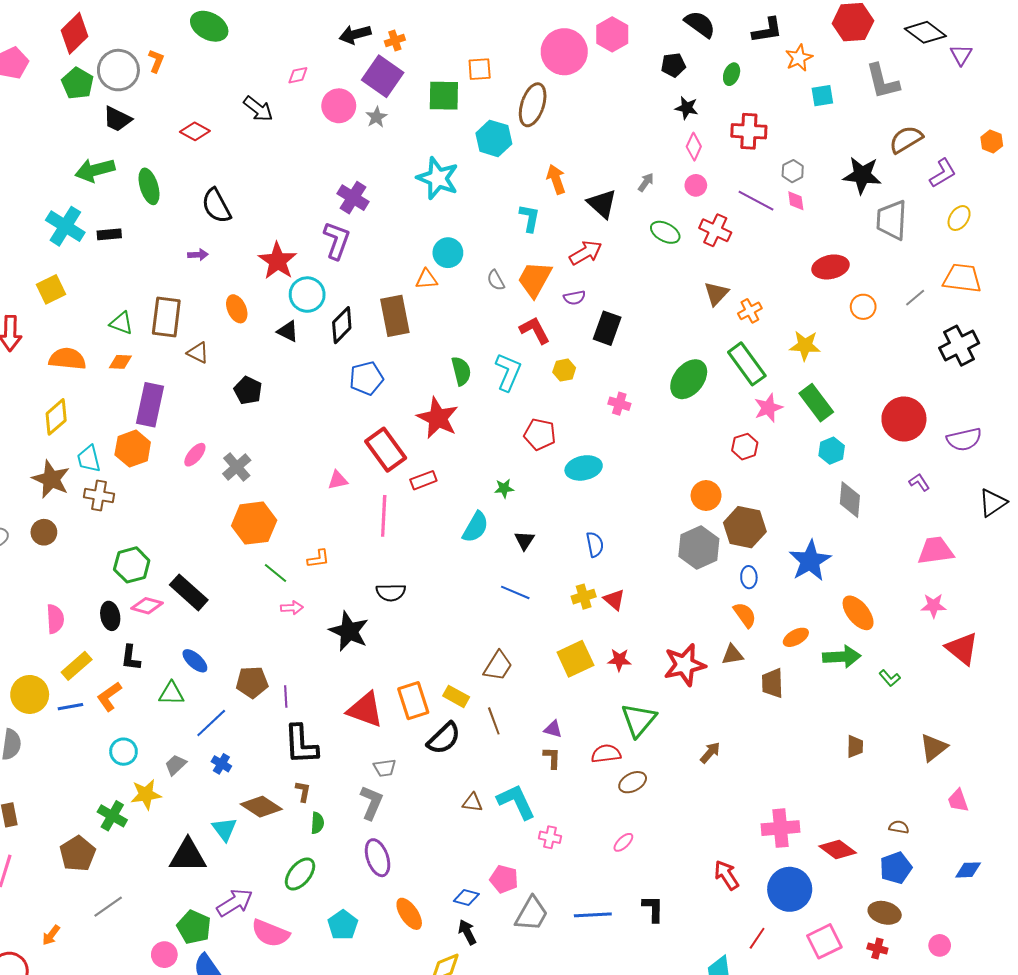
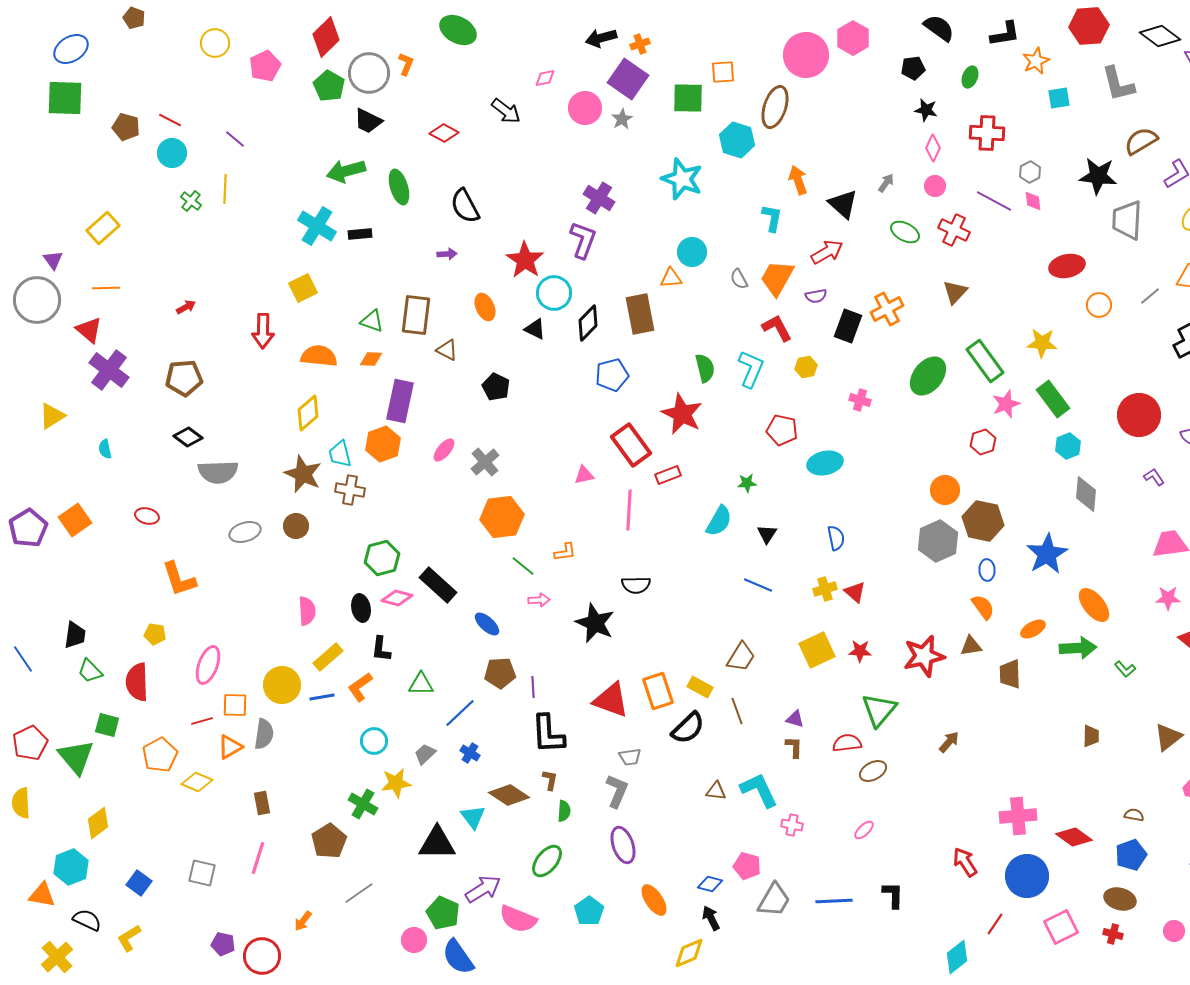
orange cross: (750, 311) -> (887, 309), moved, size x1.4
blue ellipse: (195, 661) -> (487, 624), moved

